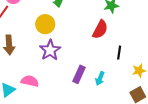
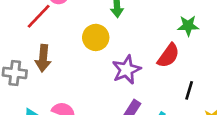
purple star: (50, 50) -> (126, 70), moved

